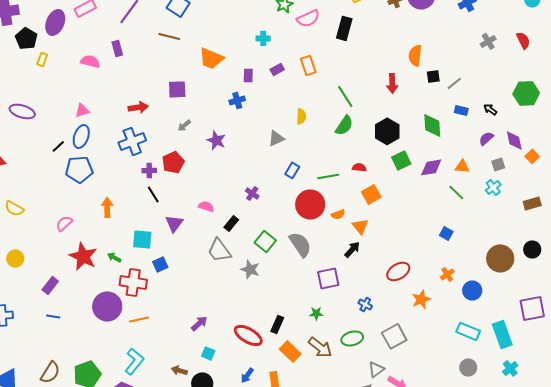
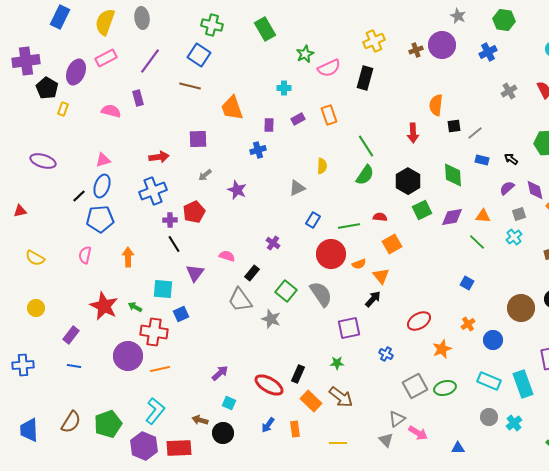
orange trapezoid: (211, 58) -> (232, 108), turned 48
pink semicircle: (64, 223) -> (85, 255), moved, turned -36
green ellipse: (352, 338) -> (445, 388), moved
cyan cross: (510, 368) -> (514, 423), moved

